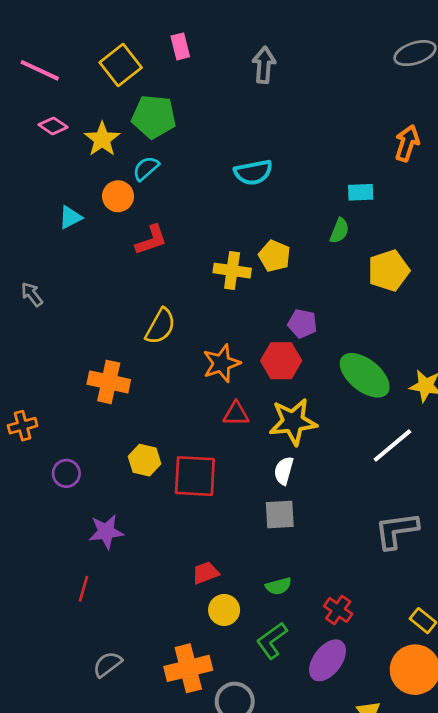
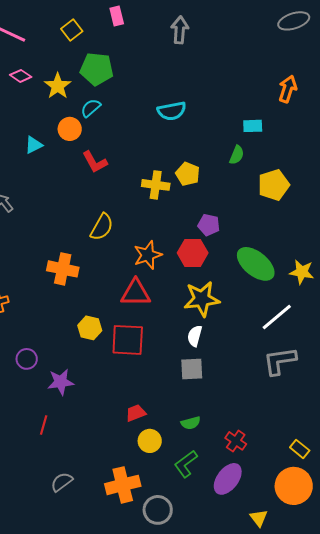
yellow square: (121, 65) -> (72, 30), size x0.7
red L-shape: (151, 240) -> (95, 162), turned 80
red triangle: (236, 414) -> (136, 293), moved, size x1.5
purple circle: (66, 473) -> (27, 359), moved
gray L-shape: (396, 530) -> (280, 361), moved

